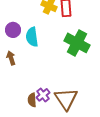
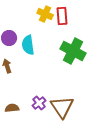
brown semicircle: (32, 100) -> (12, 108), moved, turned 88

